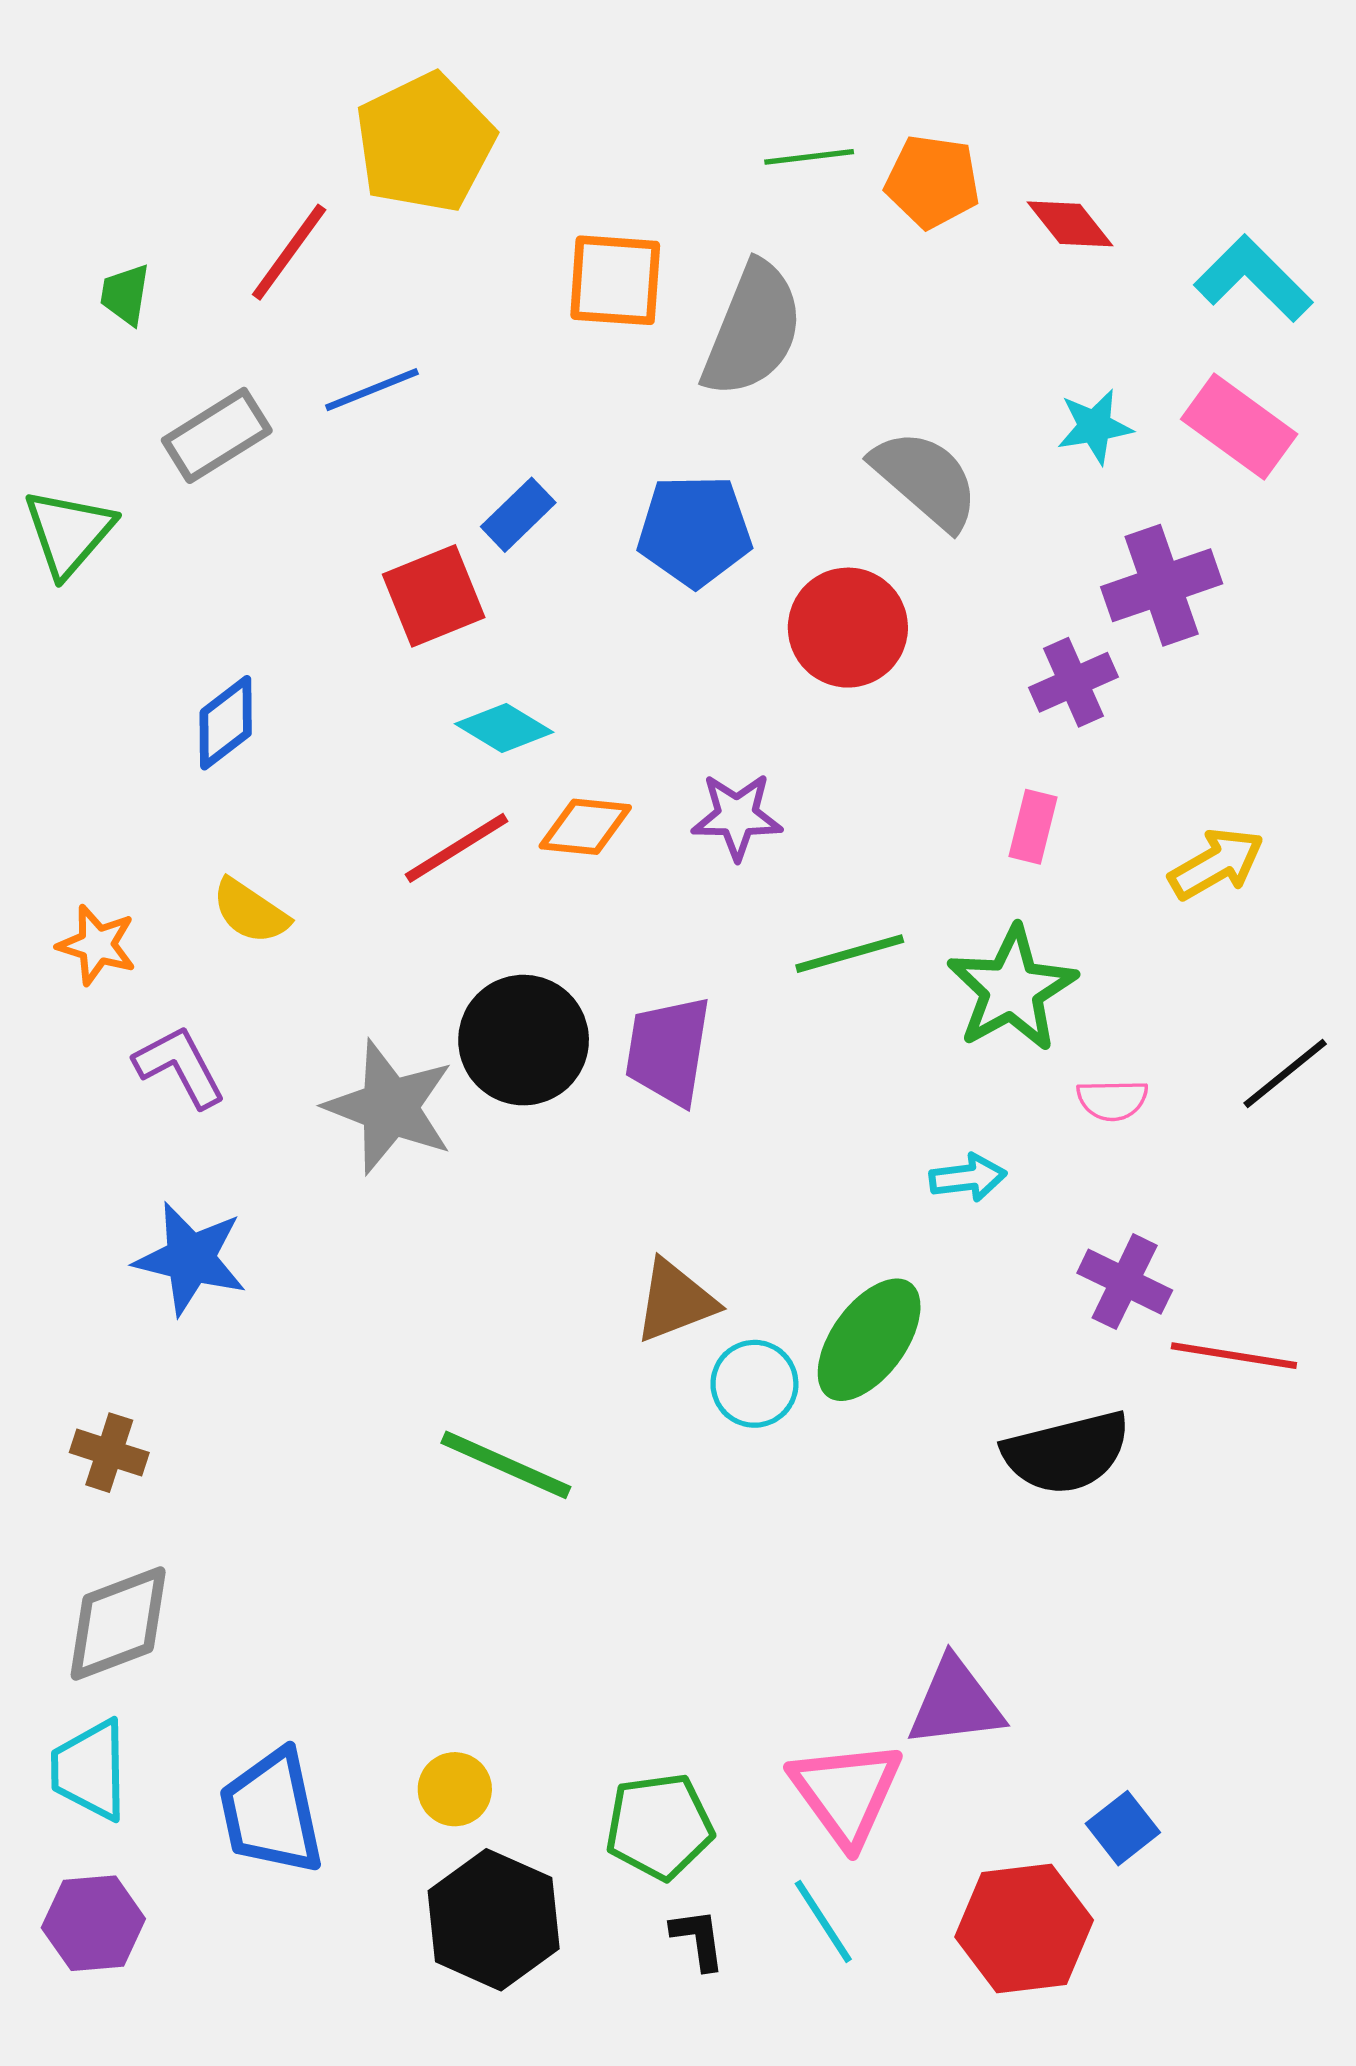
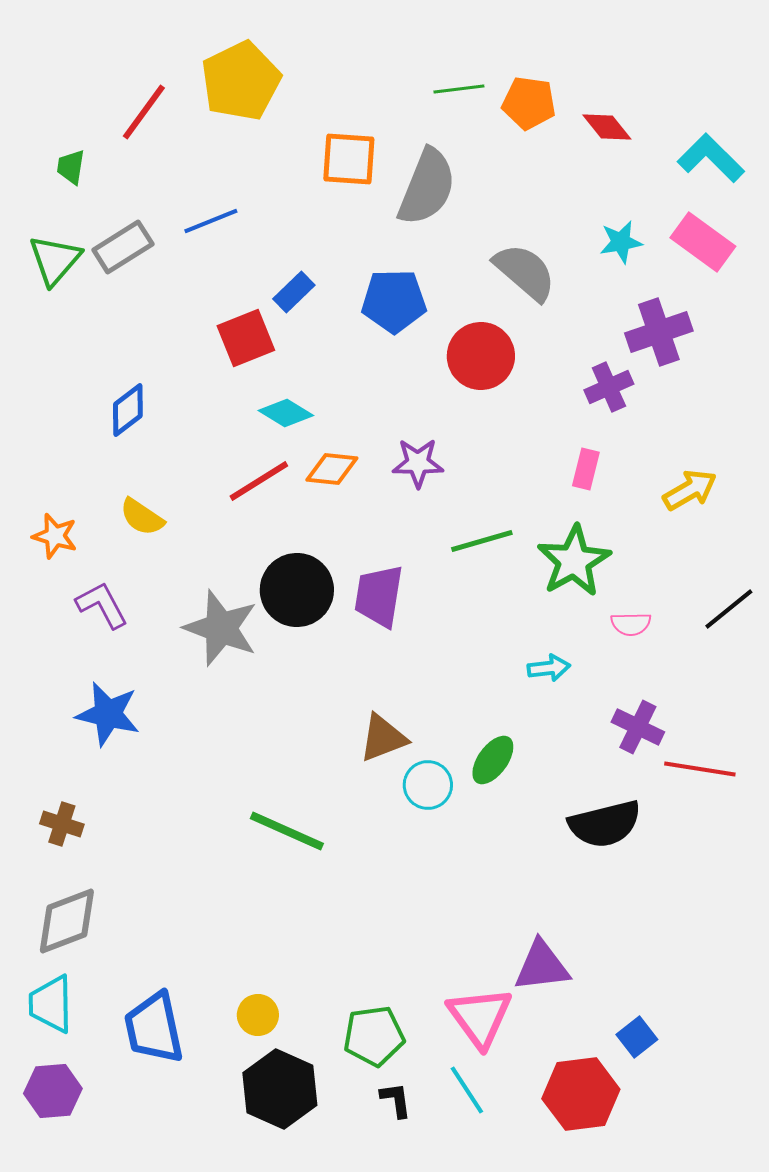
red line: (289, 252) -> (144, 112), moved
green triangle: (69, 532) -> (55, 260), moved
green ellipse: (869, 1340) -> (493, 760), size x0.7

